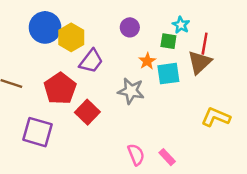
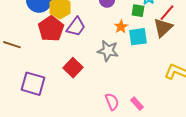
red line: (205, 44) -> (167, 13), turned 30
red pentagon: (60, 88) -> (51, 29), moved

